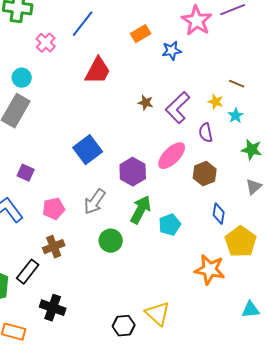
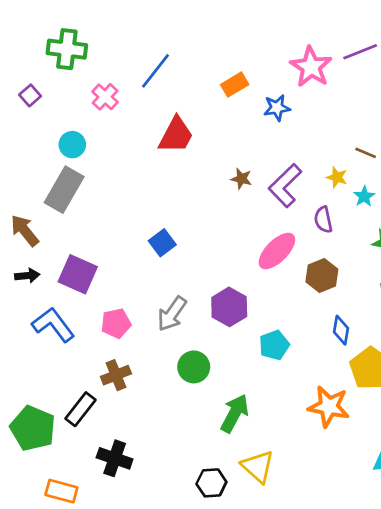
blue square: (88, 150) -> (162, 243), size x0.7
purple hexagon: (133, 172) -> (229, 307), moved
purple square: (26, 173) -> (78, 274), size x1.6
green arrow: (141, 210) -> (235, 413), moved

